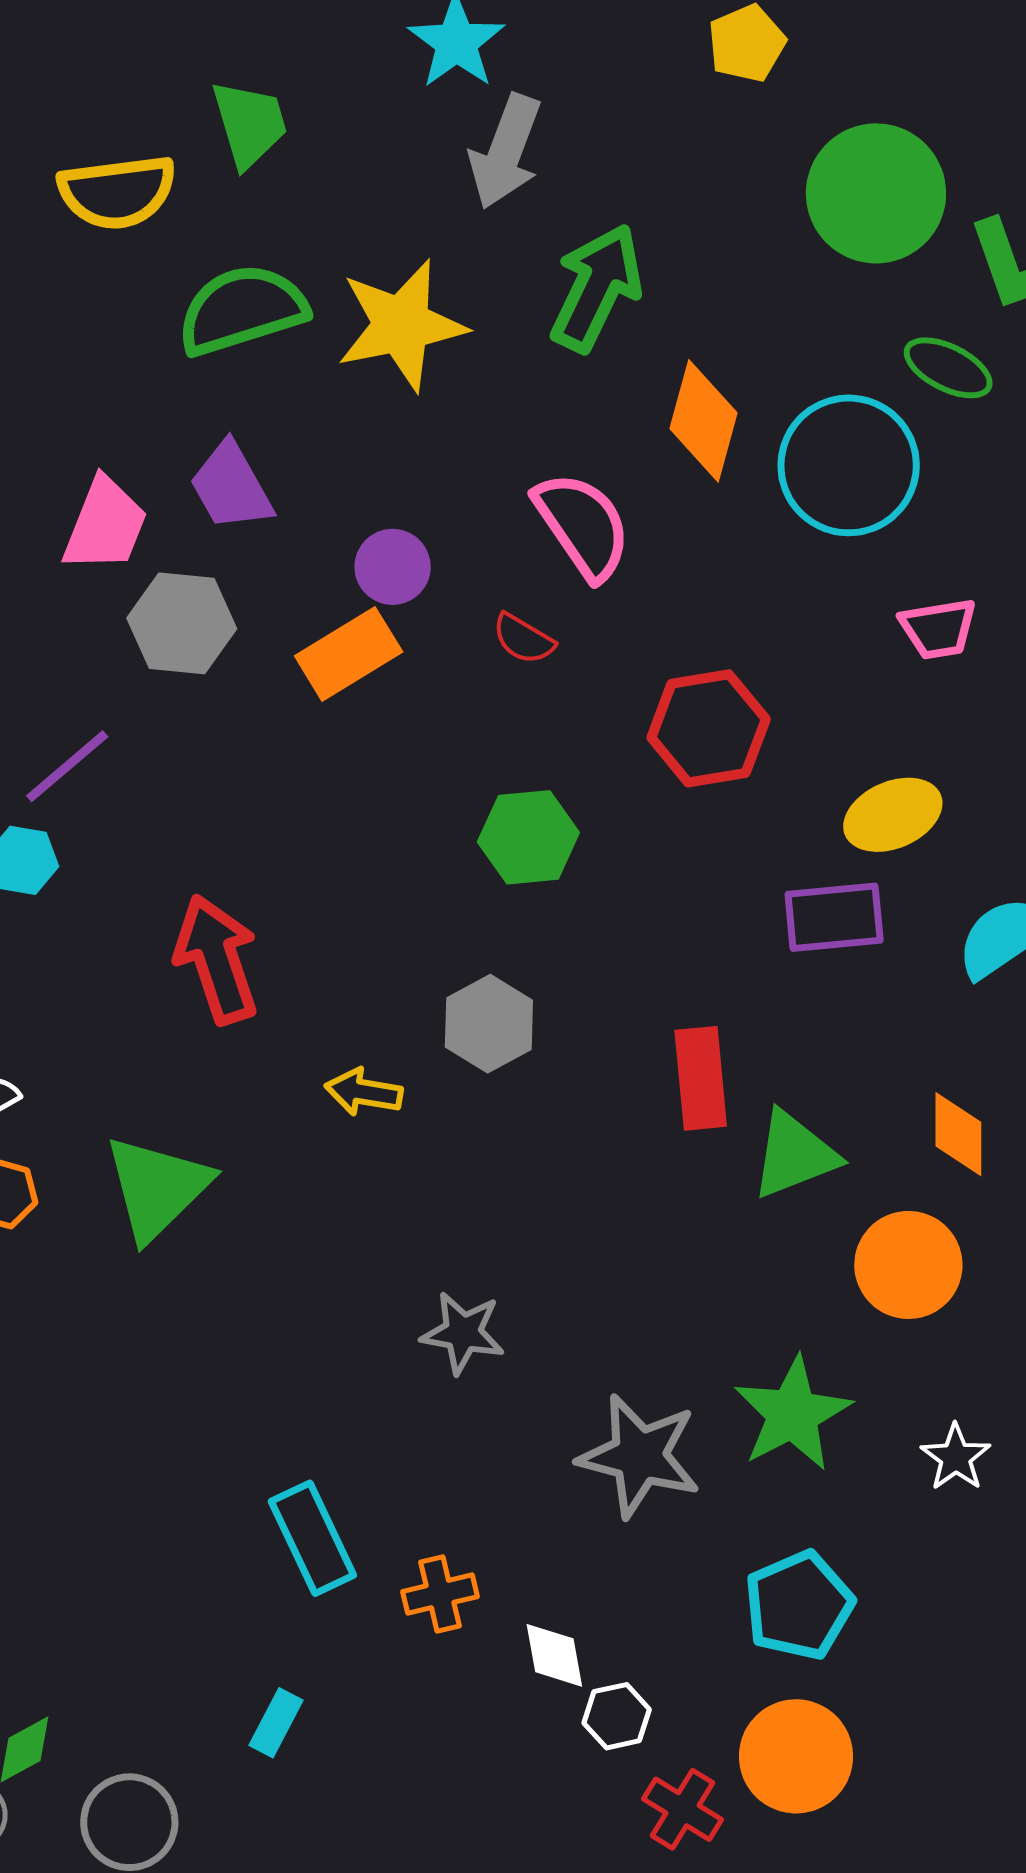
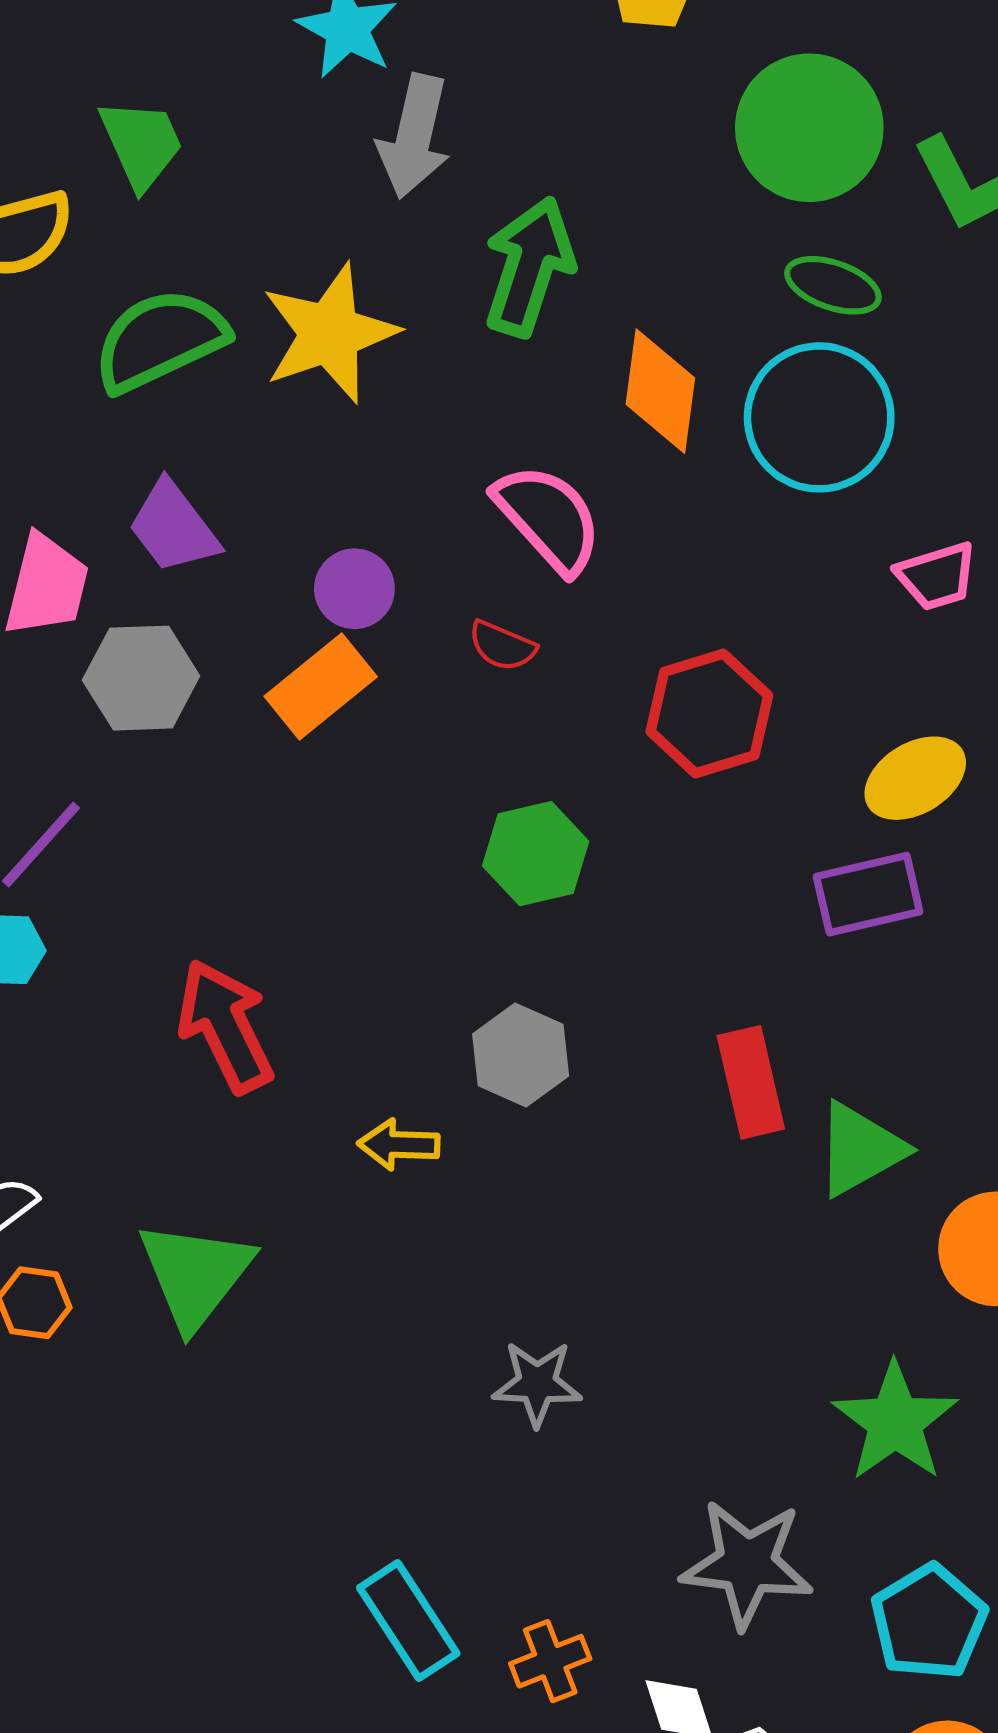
green ellipse: (948, 368) -> (833, 285), moved
gray star: (639, 1456) -> (747, 1564), moved

